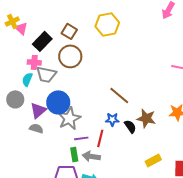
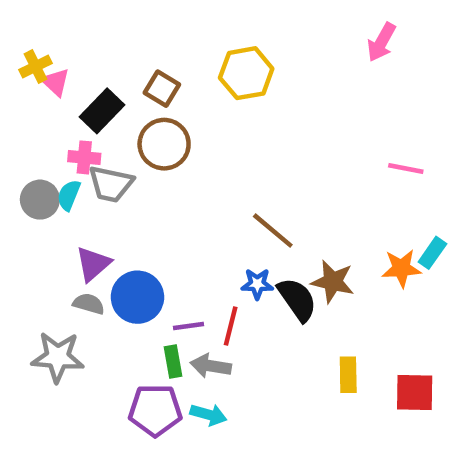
gray circle: (15, 99) -> (40, 200), moved
blue circle: (58, 102) -> (137, 297), moved
gray star: (69, 118) -> (58, 357), moved, turned 30
black semicircle: (130, 126) -> (297, 299), size x1.5
yellow rectangle: (153, 160) -> (348, 375), turned -63

